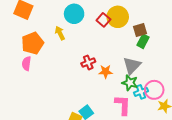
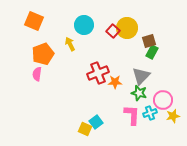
red cross: (88, 62) -> (98, 73), size x1.5
cyan cross: (141, 92) -> (150, 113), moved

